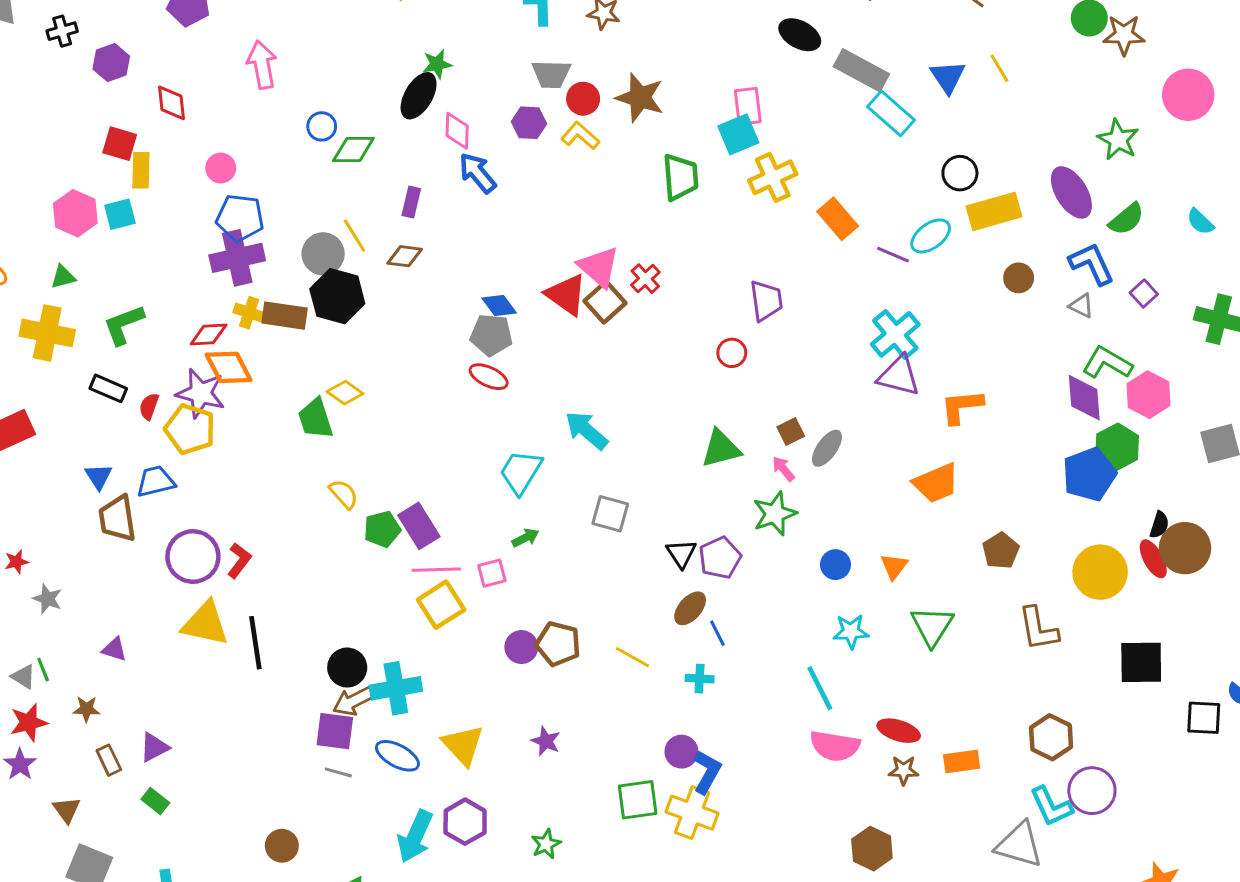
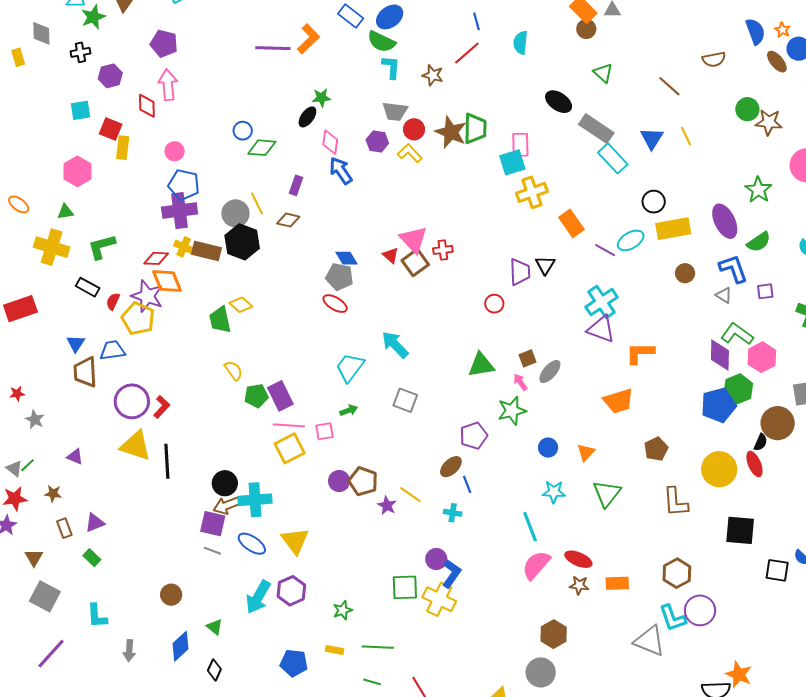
pink arrow: (262, 65) -> (168, 85), moved
black ellipse: (419, 96) -> (307, 117), size x0.7
green trapezoid: (680, 177) -> (475, 128), moved
cyan square: (120, 214) -> (81, 110), moved
red cross: (645, 279) -> (443, 250), turned 30
purple square: (1144, 294) -> (765, 291), turned 30
red triangle: (566, 295) -> (391, 255), size x0.6
brown circle: (1185, 548) -> (778, 423), moved
black triangle: (681, 553) -> (545, 265), moved
green line: (43, 670) -> (27, 465), turned 63
purple star: (546, 741) -> (387, 505), moved
pink semicircle: (835, 746) -> (536, 565), turned 116

